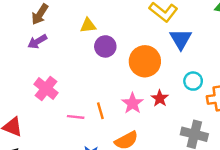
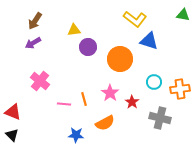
blue triangle: (181, 39) -> (149, 41), turned -42
cyan circle: (193, 81) -> (154, 82), moved
red star: (160, 98) -> (132, 102), moved

